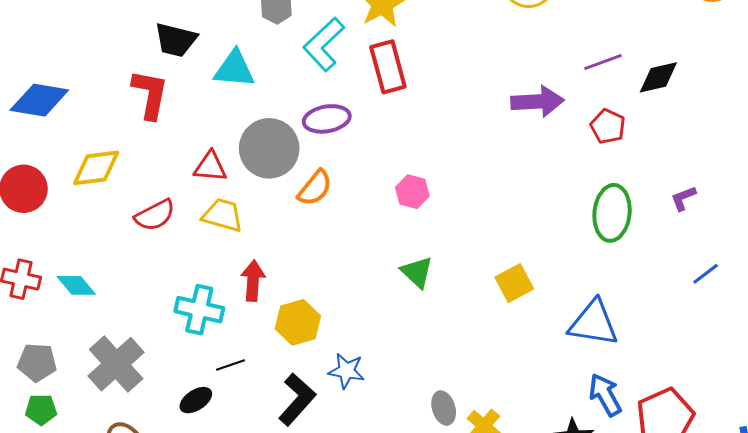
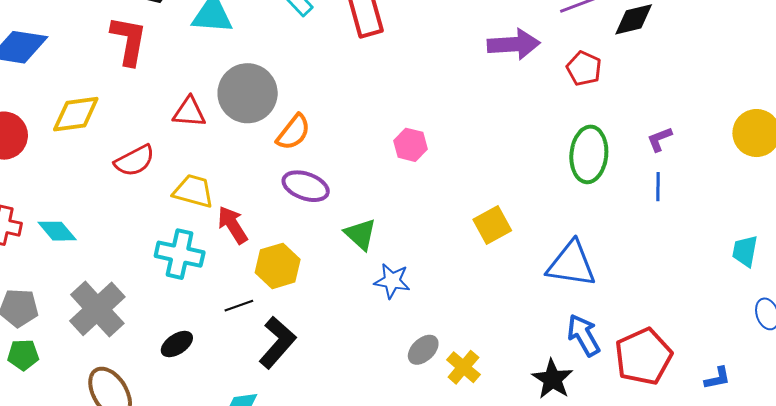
purple ellipse: (327, 119) -> (306, 186), moved, turned 30
pink hexagon: (412, 192) -> (411, 145), moved
yellow trapezoid: (223, 215) -> (193, 191), moved
green triangle: (417, 272) -> (361, 234), moved
blue line: (706, 274) -> (658, 187), moved, turned -52
red arrow: (253, 281) -> (233, 225), turned -36
black line: (231, 365) -> (239, 306), moved
blue star: (347, 371) -> (392, 281), moved
gray ellipse: (444, 408) -> (423, 350), turned 64

